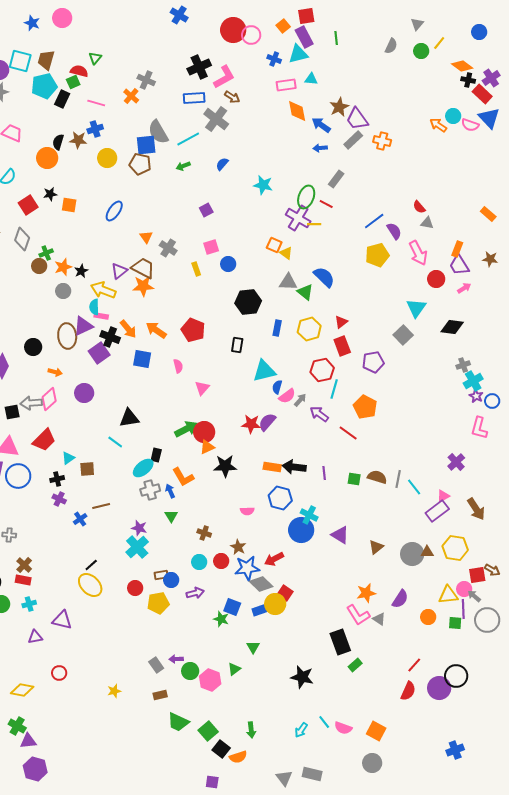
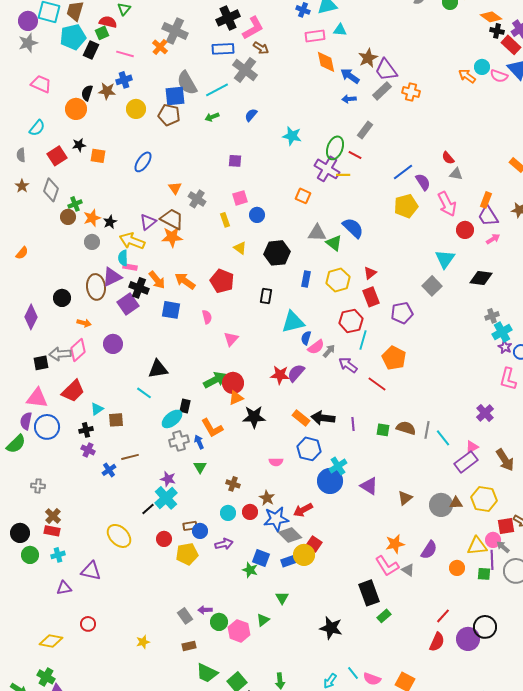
gray cross: (146, 80) -> (175, 31), size x1.4
purple square: (206, 210) -> (235, 161), turned 32
yellow triangle: (286, 253) -> (240, 248), moved
orange rectangle: (272, 467) -> (301, 418), turned 30
cyan cross: (309, 515) -> (338, 466), turned 30
black line: (91, 565) -> (148, 509), moved

